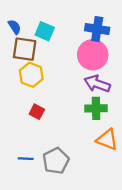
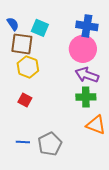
red square: (37, 112) -> (25, 100), moved

